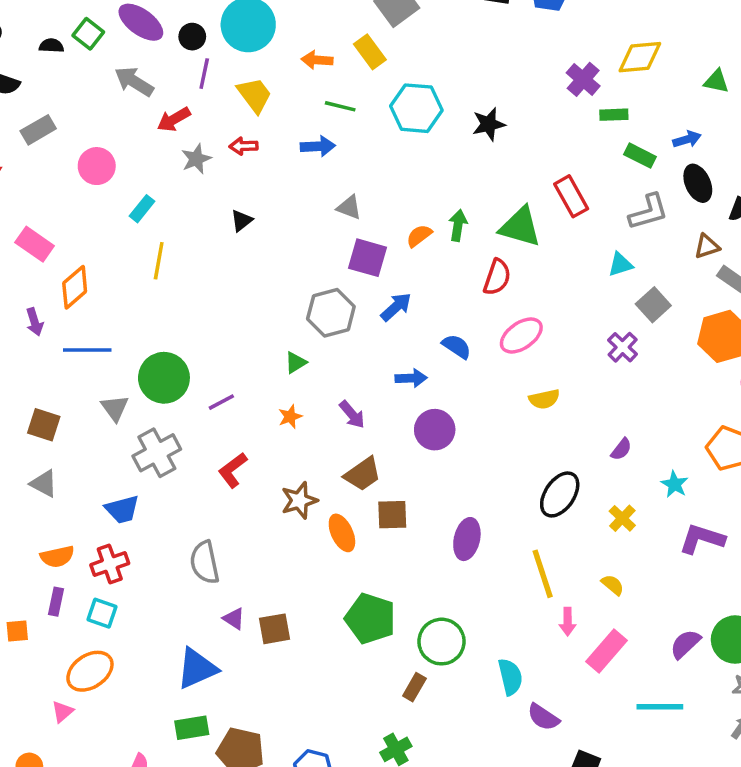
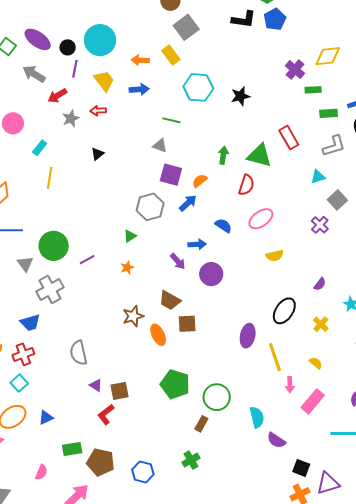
green line: (340, 106) -> (171, 120), moved
blue arrow: (318, 146) -> (139, 89), moved
green rectangle: (640, 156) -> (329, 113), turned -30
orange semicircle: (419, 236) -> (200, 181), moved
purple arrow: (352, 415) -> (178, 261), moved
red L-shape: (233, 470) -> (106, 414), moved
brown trapezoid: (363, 474) -> (170, 300), turned 65
purple ellipse: (467, 539) -> (248, 336), moved
cyan square: (102, 613) -> (19, 383), turned 30
blue triangle: (197, 669) -> (46, 417), moved, size x0.6

